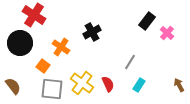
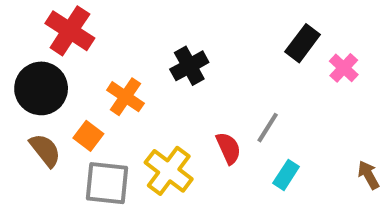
red semicircle: (108, 84) -> (228, 148), moved
brown semicircle: (13, 86) -> (45, 150), moved

